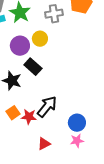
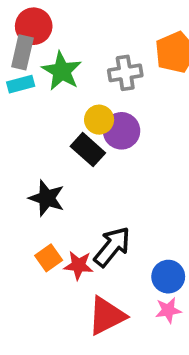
purple circle: (20, 46) -> (121, 131), moved
black rectangle: (33, 67) -> (88, 150), moved
red triangle: (44, 144) -> (107, 316), size x1.6

